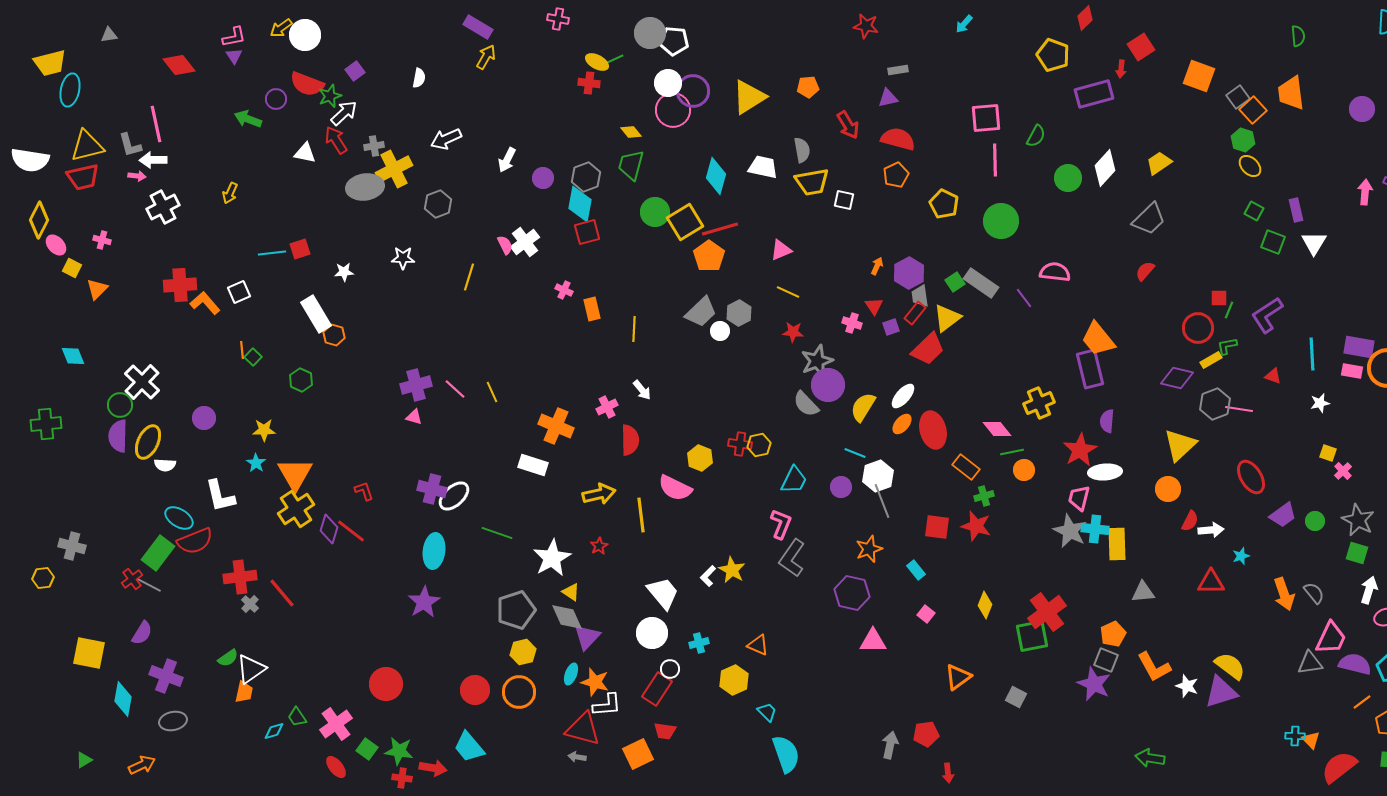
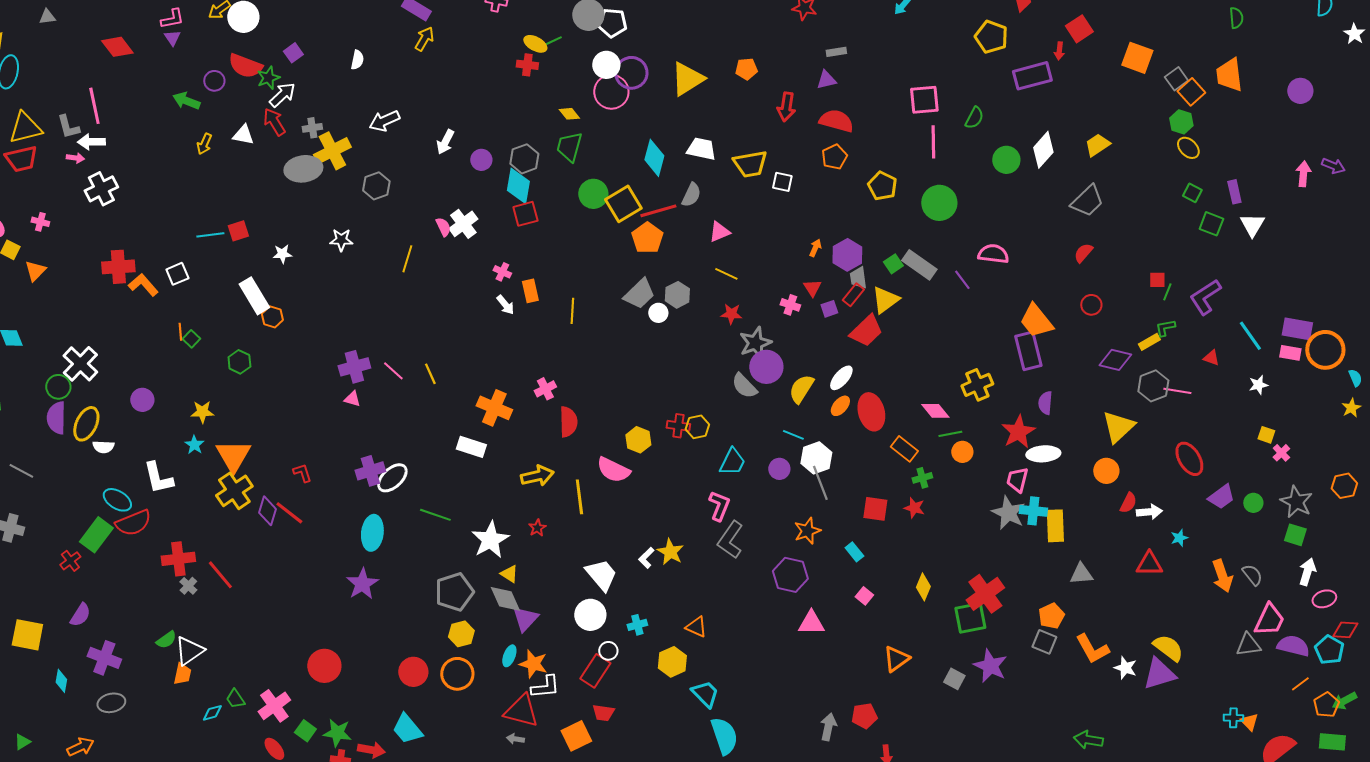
red arrow: (848, 125) -> (786, 107), turned 40
gray semicircle: (802, 150) -> (691, 195), moved, turned 35
yellow arrow: (230, 193) -> (204, 144), moved
red circle: (1198, 328) -> (1091, 305), moved, size x0.7
cyan line: (1312, 354) -> (1250, 336), turned -32
white arrow: (642, 390) -> (505, 305), moved
purple cross: (432, 489) -> (370, 471), turned -32
red star: (976, 526) -> (914, 508), size x0.7
gray line: (149, 585) -> (21, 471), moved
purple star: (1094, 684) -> (990, 666), moved
cyan diamond: (123, 699) -> (61, 681), size x0.7
cyan trapezoid: (767, 712) -> (705, 694), size x1.4

